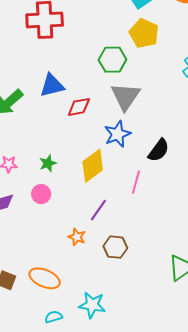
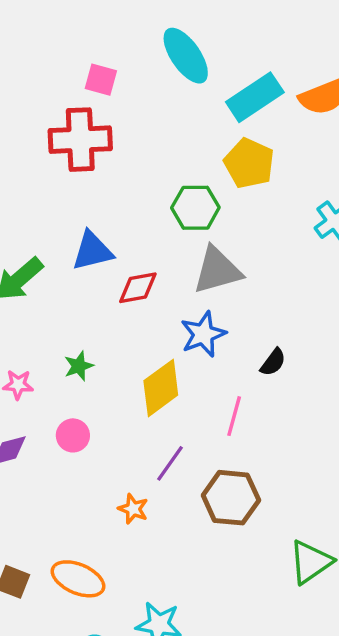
gray triangle: (126, 96) -> (217, 270), turned 40
black semicircle: (159, 150) -> (273, 362), size x0.7
green star: (48, 163) -> (79, 366), moved
brown hexagon: (115, 247) -> (231, 498), moved, size x1.4

